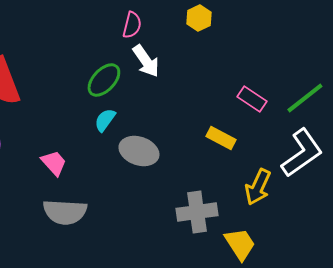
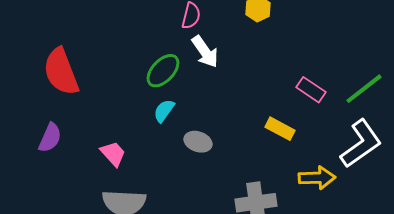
gray ellipse: (139, 151) -> (198, 142), size x0.7
yellow arrow: (258, 187) -> (317, 178), turned -117

